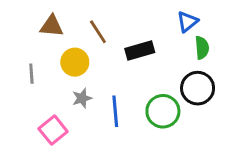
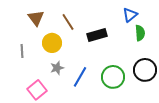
brown triangle: (52, 26) -> (36, 18), turned 48
black circle: (198, 88) -> (145, 70), moved
blue line: (115, 111) -> (80, 77), turned 35

